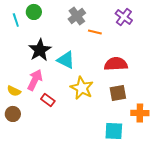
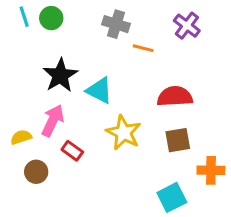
gray cross: (77, 16) -> (116, 24), turned -36
cyan line: (16, 20) -> (24, 17), moved
yellow semicircle: (14, 91) -> (21, 137), turned 136
brown circle: (13, 114) -> (36, 172), moved
cyan square: (114, 131) -> (172, 197), turned -30

